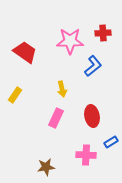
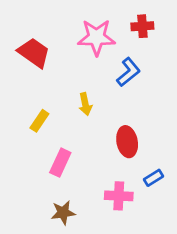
yellow rectangle: (15, 95) -> (39, 121), moved
pink rectangle: (56, 118) -> (60, 163), moved

